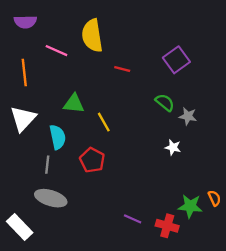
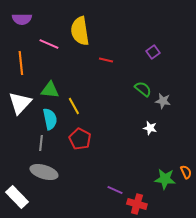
purple square: (176, 60) -> (153, 52), size x0.6
green triangle: (74, 104) -> (50, 90), moved
yellow line: (104, 122) -> (74, 106), moved
red cross: (167, 226) -> (137, 204), moved

